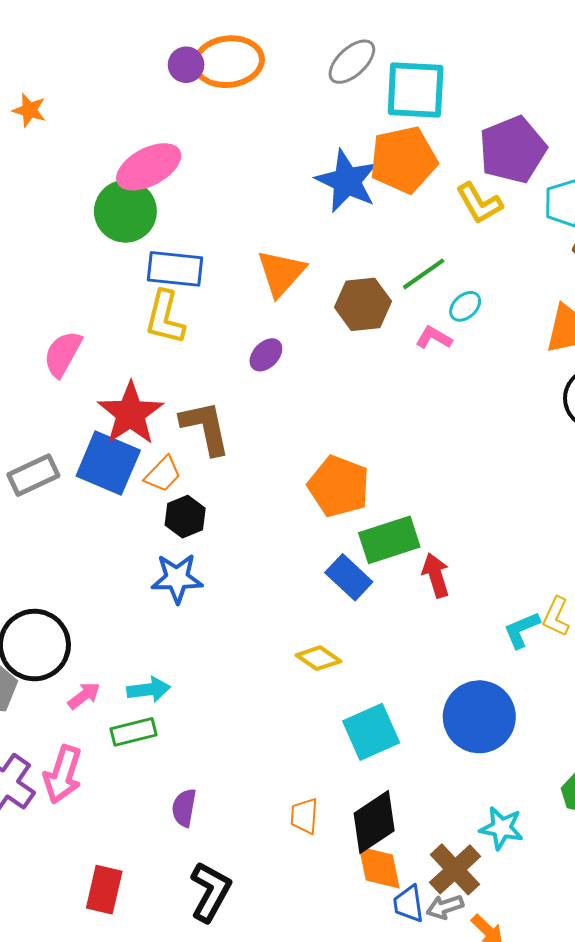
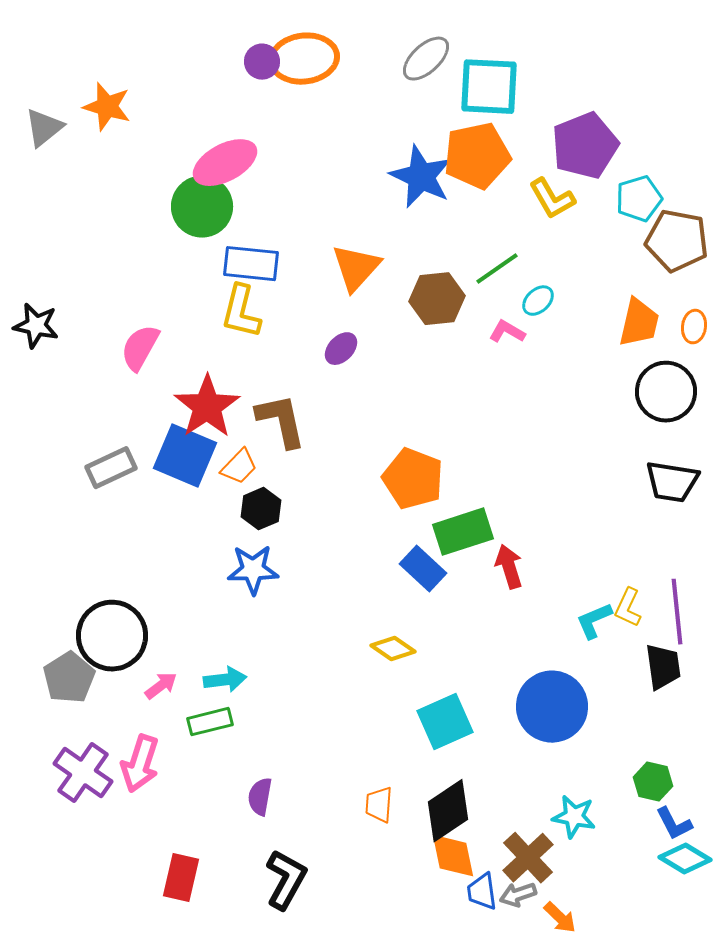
orange star: (29, 110) -> (107, 107), size x1.4

